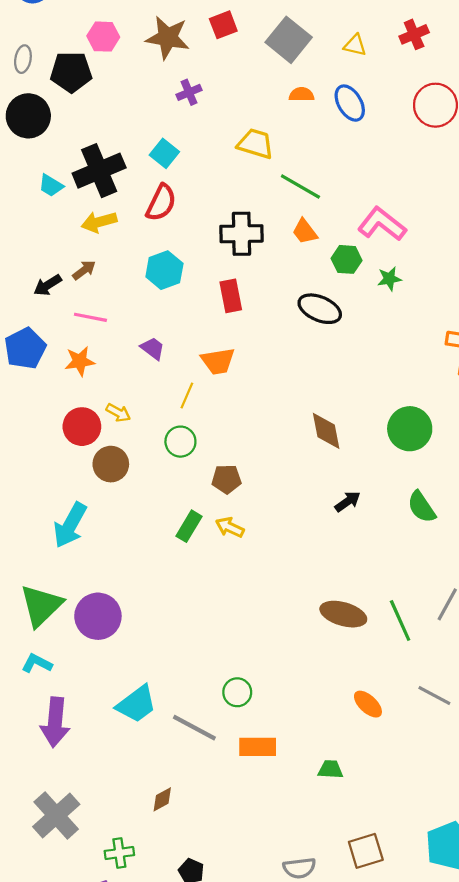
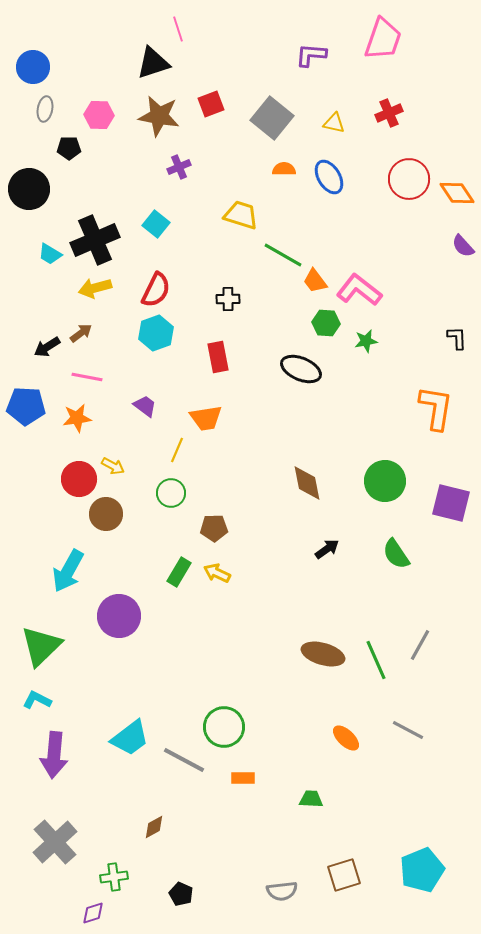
gray ellipse: (23, 59) -> (45, 109), moved
black pentagon: (71, 72) -> (69, 148), size x0.6
red semicircle: (161, 203) -> (156, 290), moved
orange trapezoid: (305, 232) -> (315, 281), moved
black cross: (242, 234) -> (228, 299), size x0.6
blue pentagon: (25, 348) -> (26, 406), turned 30
purple circle: (98, 616) -> (119, 616), moved
green circle: (237, 692) -> (224, 727), size x1.5
orange rectangle: (258, 747) -> (243, 778), size x0.7

